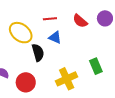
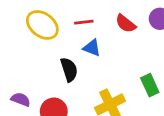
yellow ellipse: (21, 33) -> (42, 25), moved

